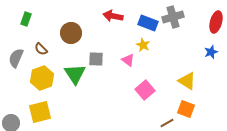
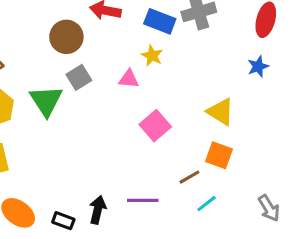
brown circle: (71, 33) -> (66, 37), moved
gray square: (96, 59) -> (79, 77), turned -35
pink triangle: (128, 60) -> (129, 79), turned -32

